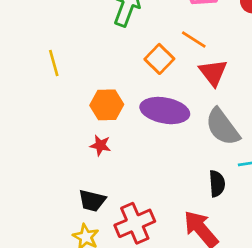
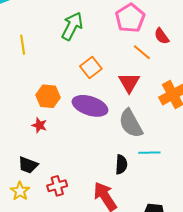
orange line: (194, 40) -> (142, 52), moved
yellow line: (54, 63) -> (23, 45), moved
red cross: (135, 223) -> (57, 186), size x0.7

